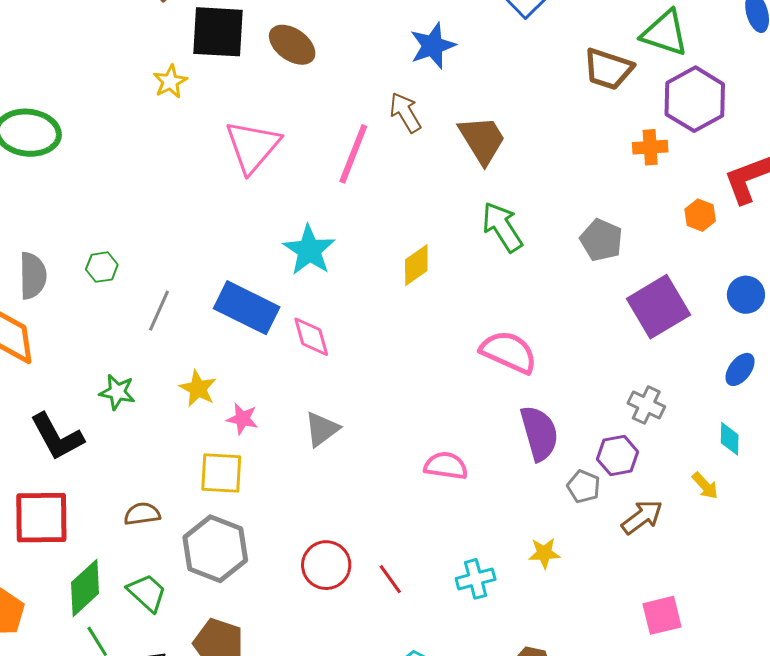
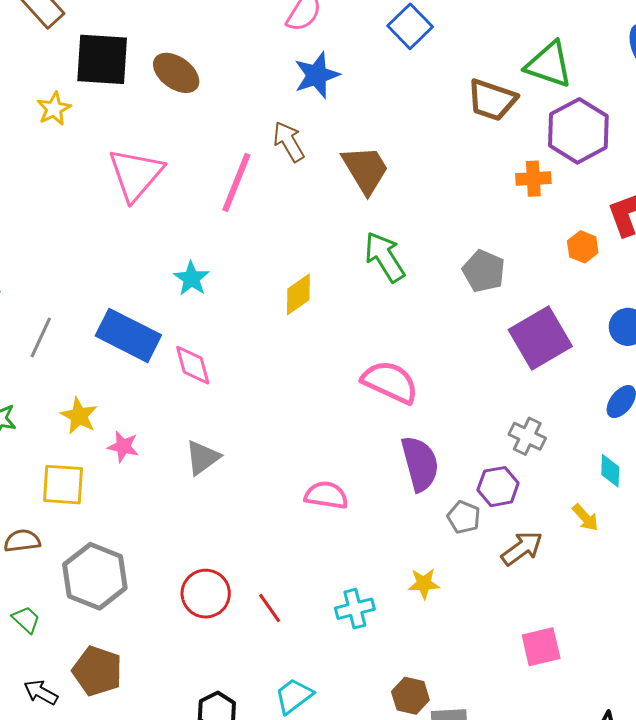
cyan star: (309, 250) -> (191, 279), size x0.7
yellow square: (221, 473) -> (63, 485), moved
green trapezoid: (147, 593) -> (26, 620), size x0.7

